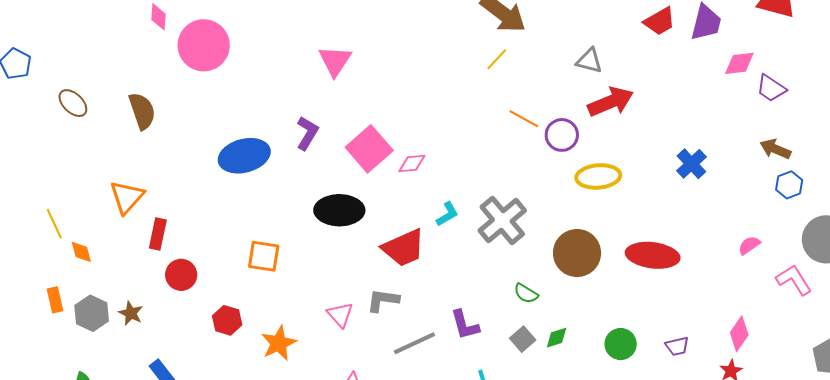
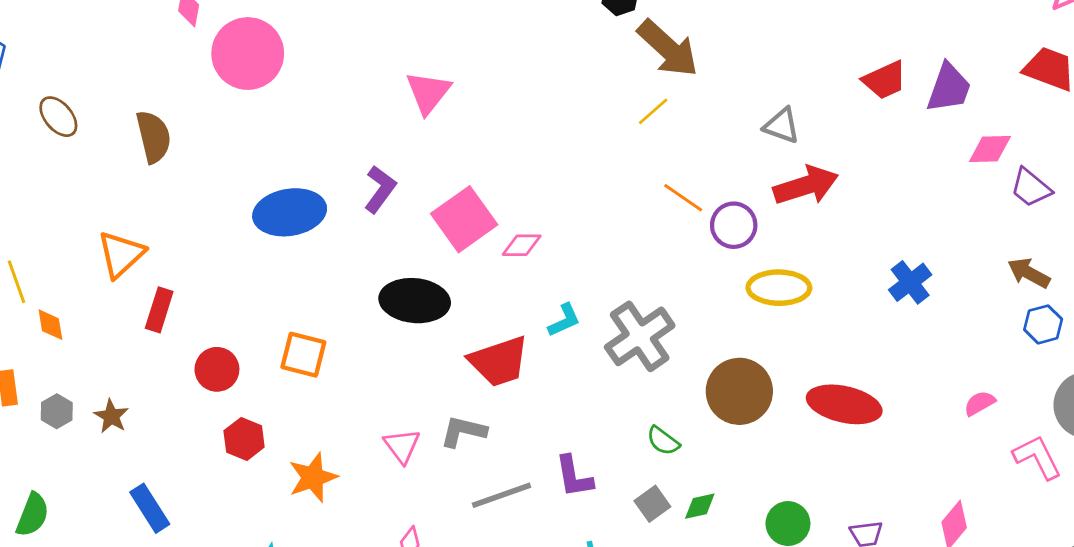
red circle: (181, 275) -> (217, 369), moved
gray hexagon: (92, 313) -> (57, 411), size x0.7

